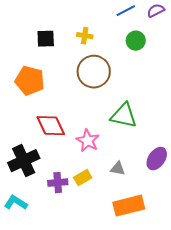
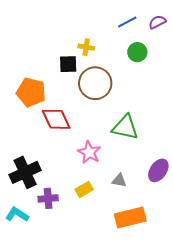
black square: (46, 39) -> (68, 64), moved
red diamond: (51, 126) -> (56, 119), moved
purple cross: (58, 183) -> (48, 198), moved

